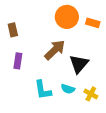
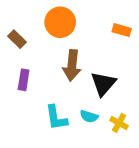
orange circle: (67, 17) -> (60, 22), moved
brown rectangle: (13, 30) -> (17, 39), turned -32
brown arrow: (55, 50) -> (72, 65), turned 140

